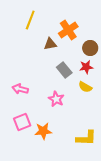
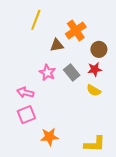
pink star: (56, 99) -> (47, 73), moved
pink square: (22, 122) -> (26, 115), moved

